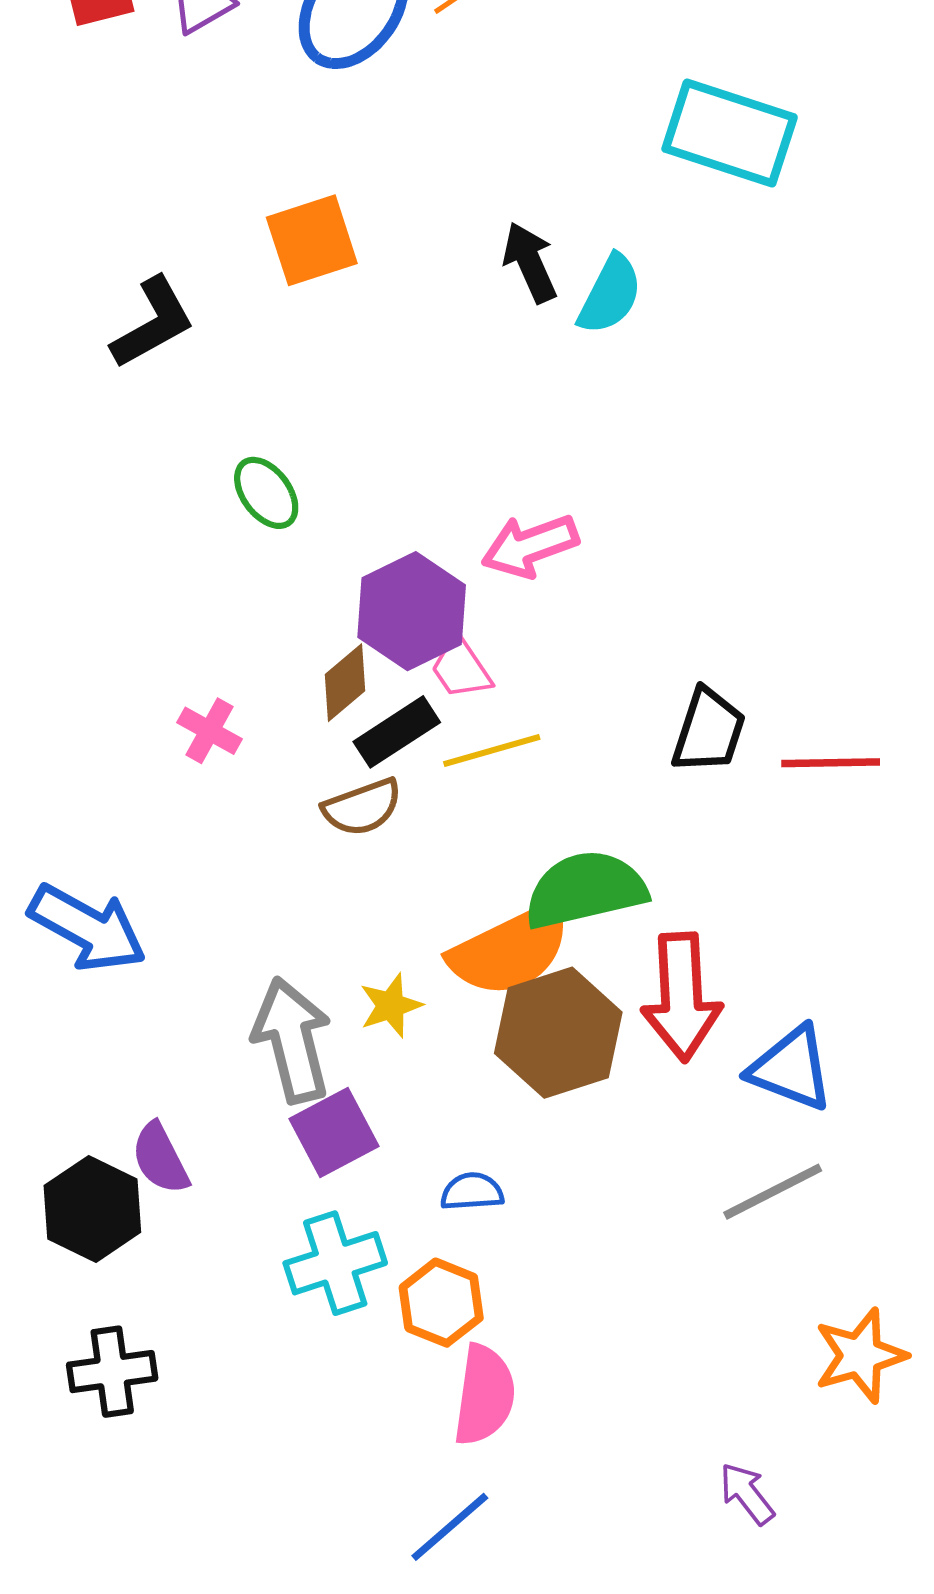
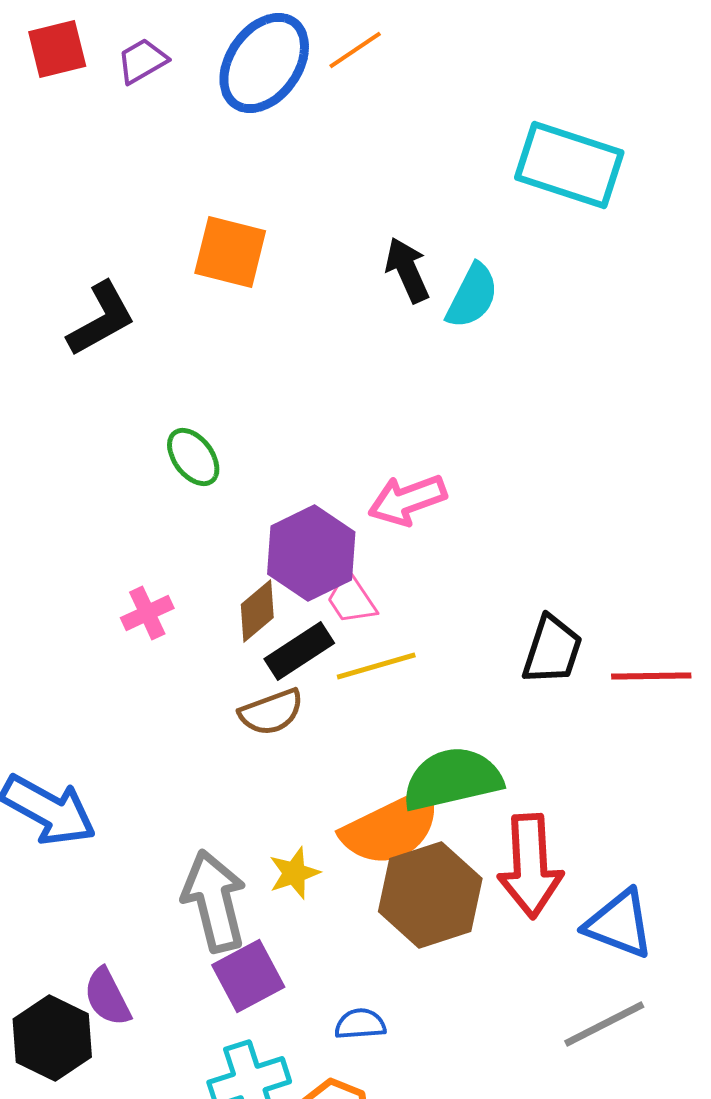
orange square: (312, 240) -> (230, 252), turned 32
pink cross: (210, 731) -> (147, 613), moved, turned 36

